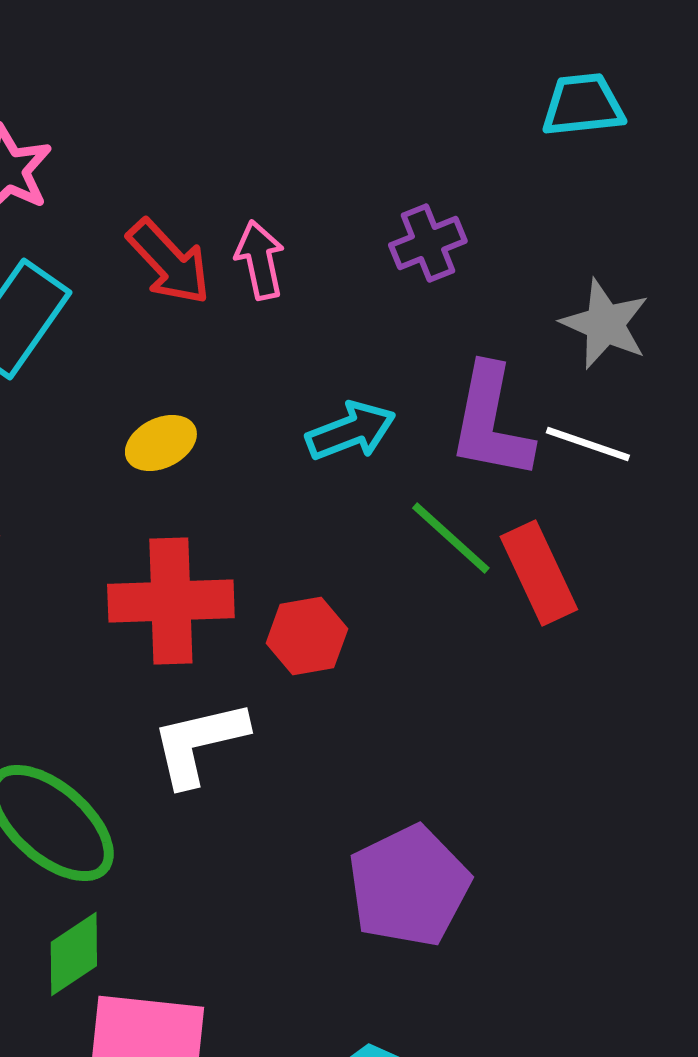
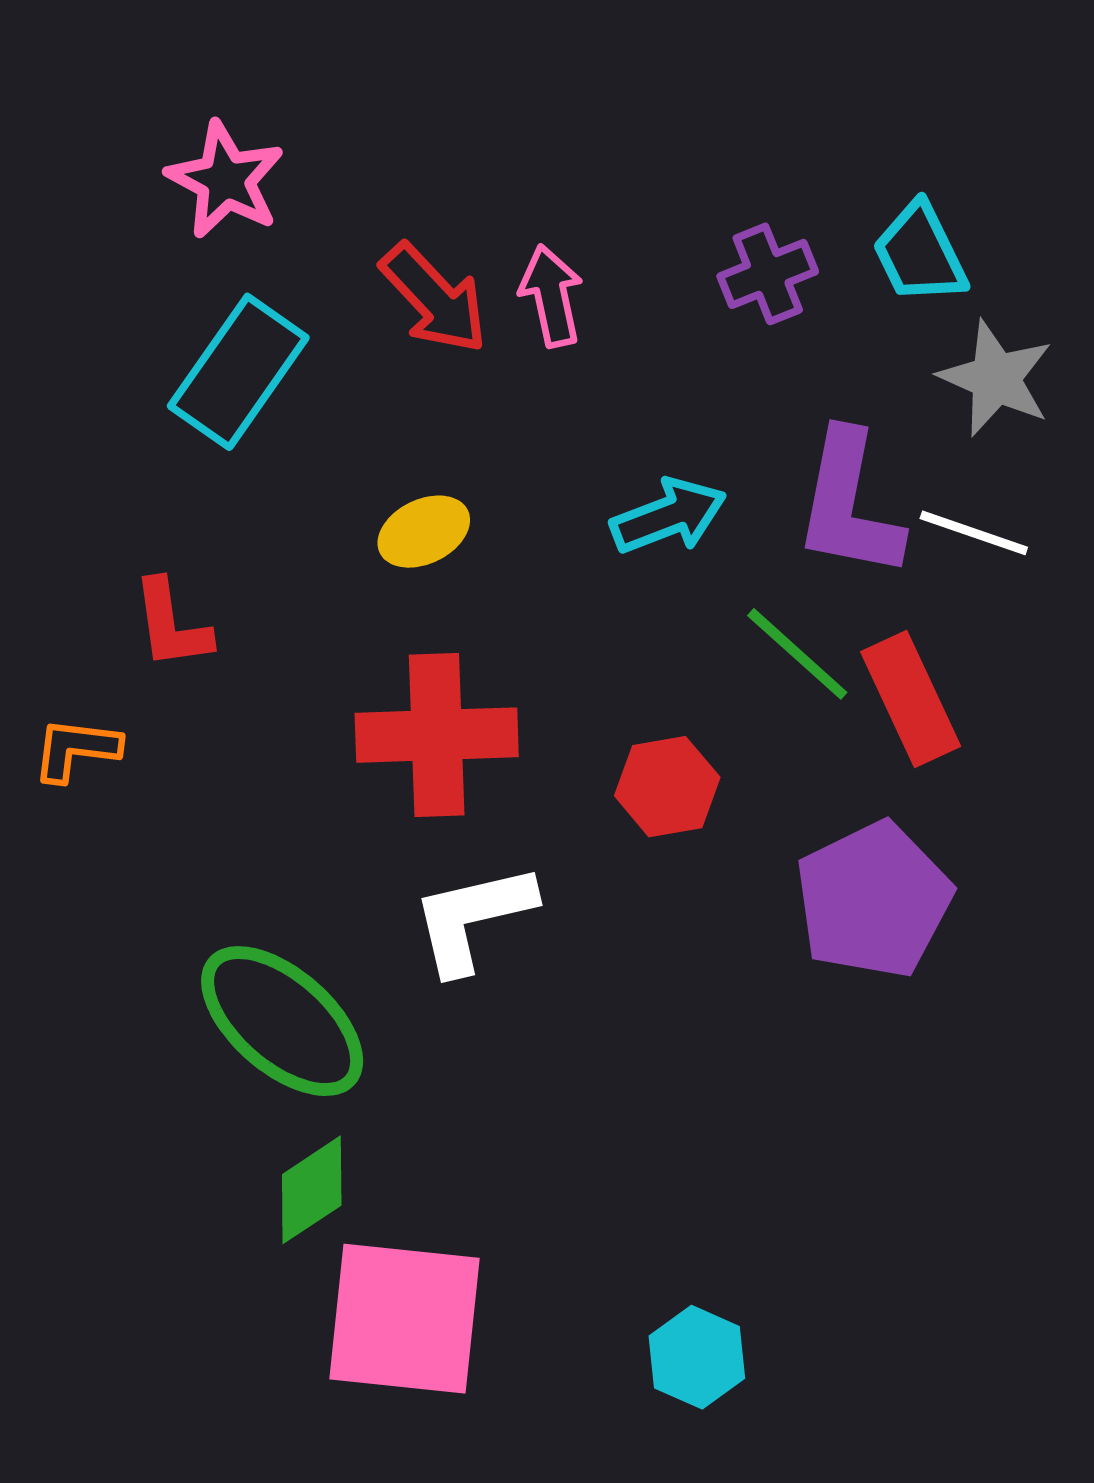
cyan trapezoid: (583, 105) -> (920, 253), moved, turned -110
red hexagon: (307, 636) -> (667, 787), moved
purple pentagon: (409, 886) -> (873, 900), moved

